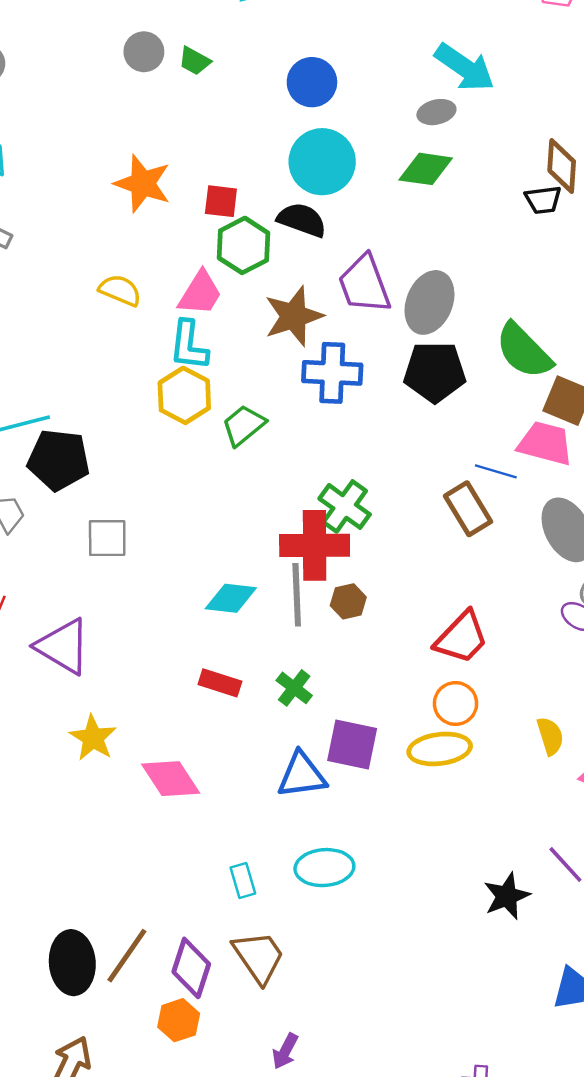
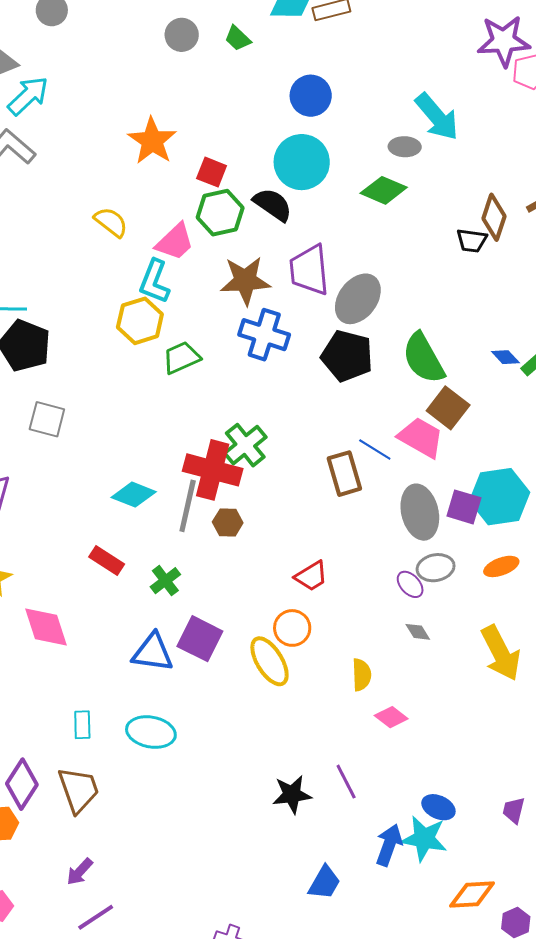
green trapezoid: (195, 61) -> (238, 38), moved
red trapezoid: (462, 638) -> (311, 576), size x0.7
yellow ellipse: (440, 749) -> (270, 661), turned 51

